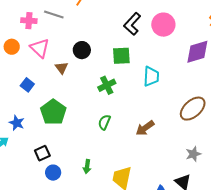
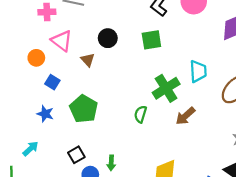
orange circle: (12, 47) -> (36, 58), moved
cyan trapezoid: (151, 76) -> (198, 71), moved
green cross: (107, 85) -> (166, 88), moved, size x1.4
blue star: (17, 123) -> (45, 114), moved
green arrow: (87, 166) -> (111, 163), moved

